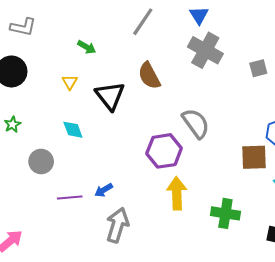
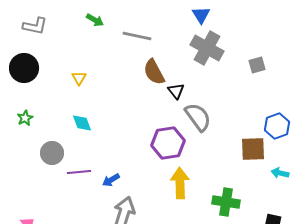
gray line: (143, 22) -> (137, 36), moved, turned 68
green arrow: (87, 47) -> (95, 20), moved
black triangle: (110, 96) -> (176, 91), moved, size x0.6
purple line: (70, 198) -> (79, 172), moved

